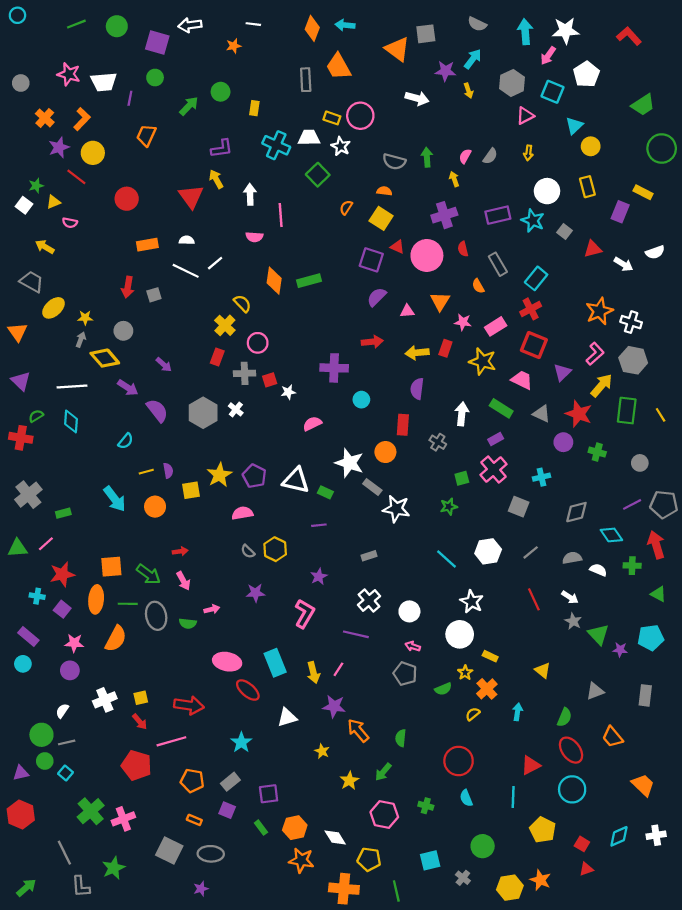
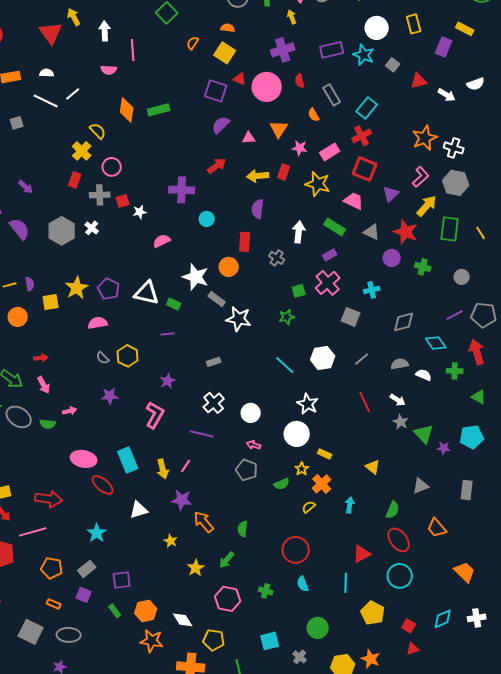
red arrow: (372, 342) -> (217, 166), turned -30
gray ellipse: (156, 616) -> (19, 417), turned -45

